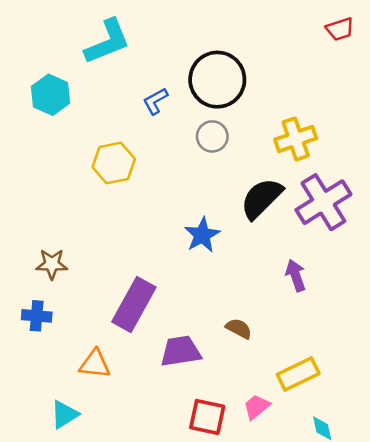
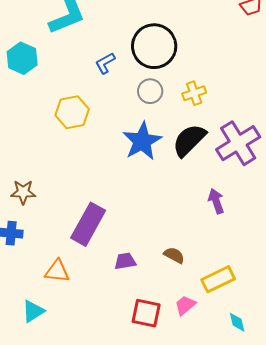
yellow cross: (296, 139) -> (194, 93), moved, size x0.7
blue star: (202, 235) -> (142, 141), moved, size x1.4
brown semicircle: (239, 328) -> (174, 255), moved
purple trapezoid: (181, 351) -> (125, 261), size x0.7

